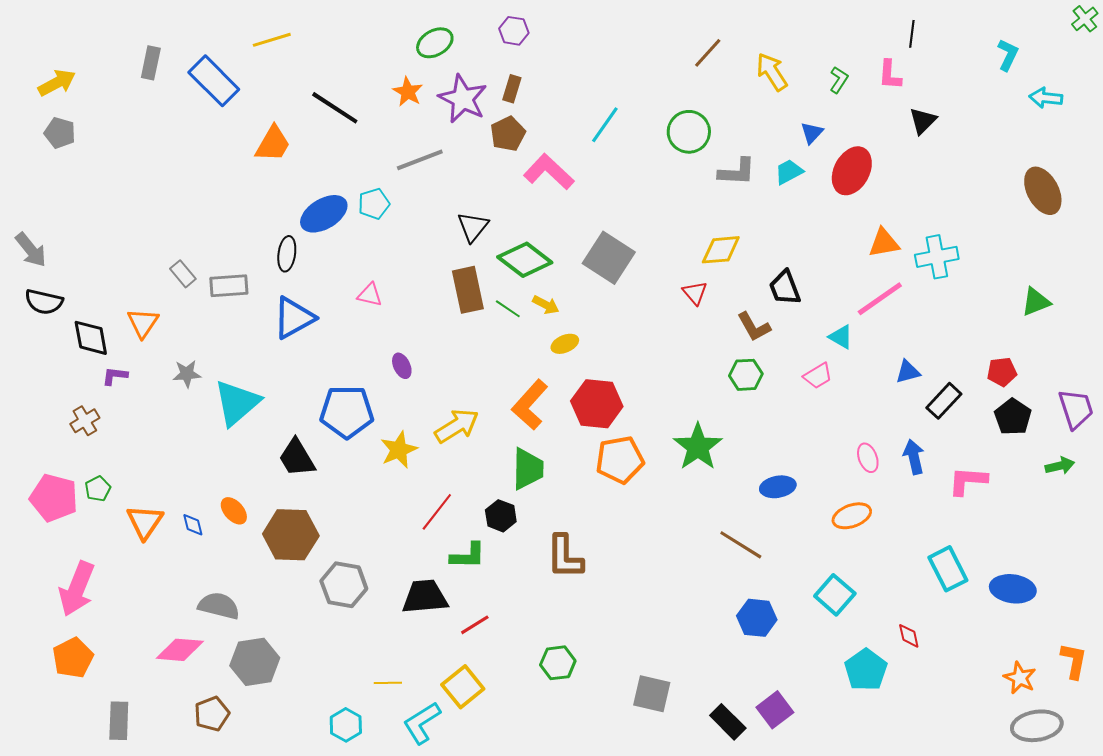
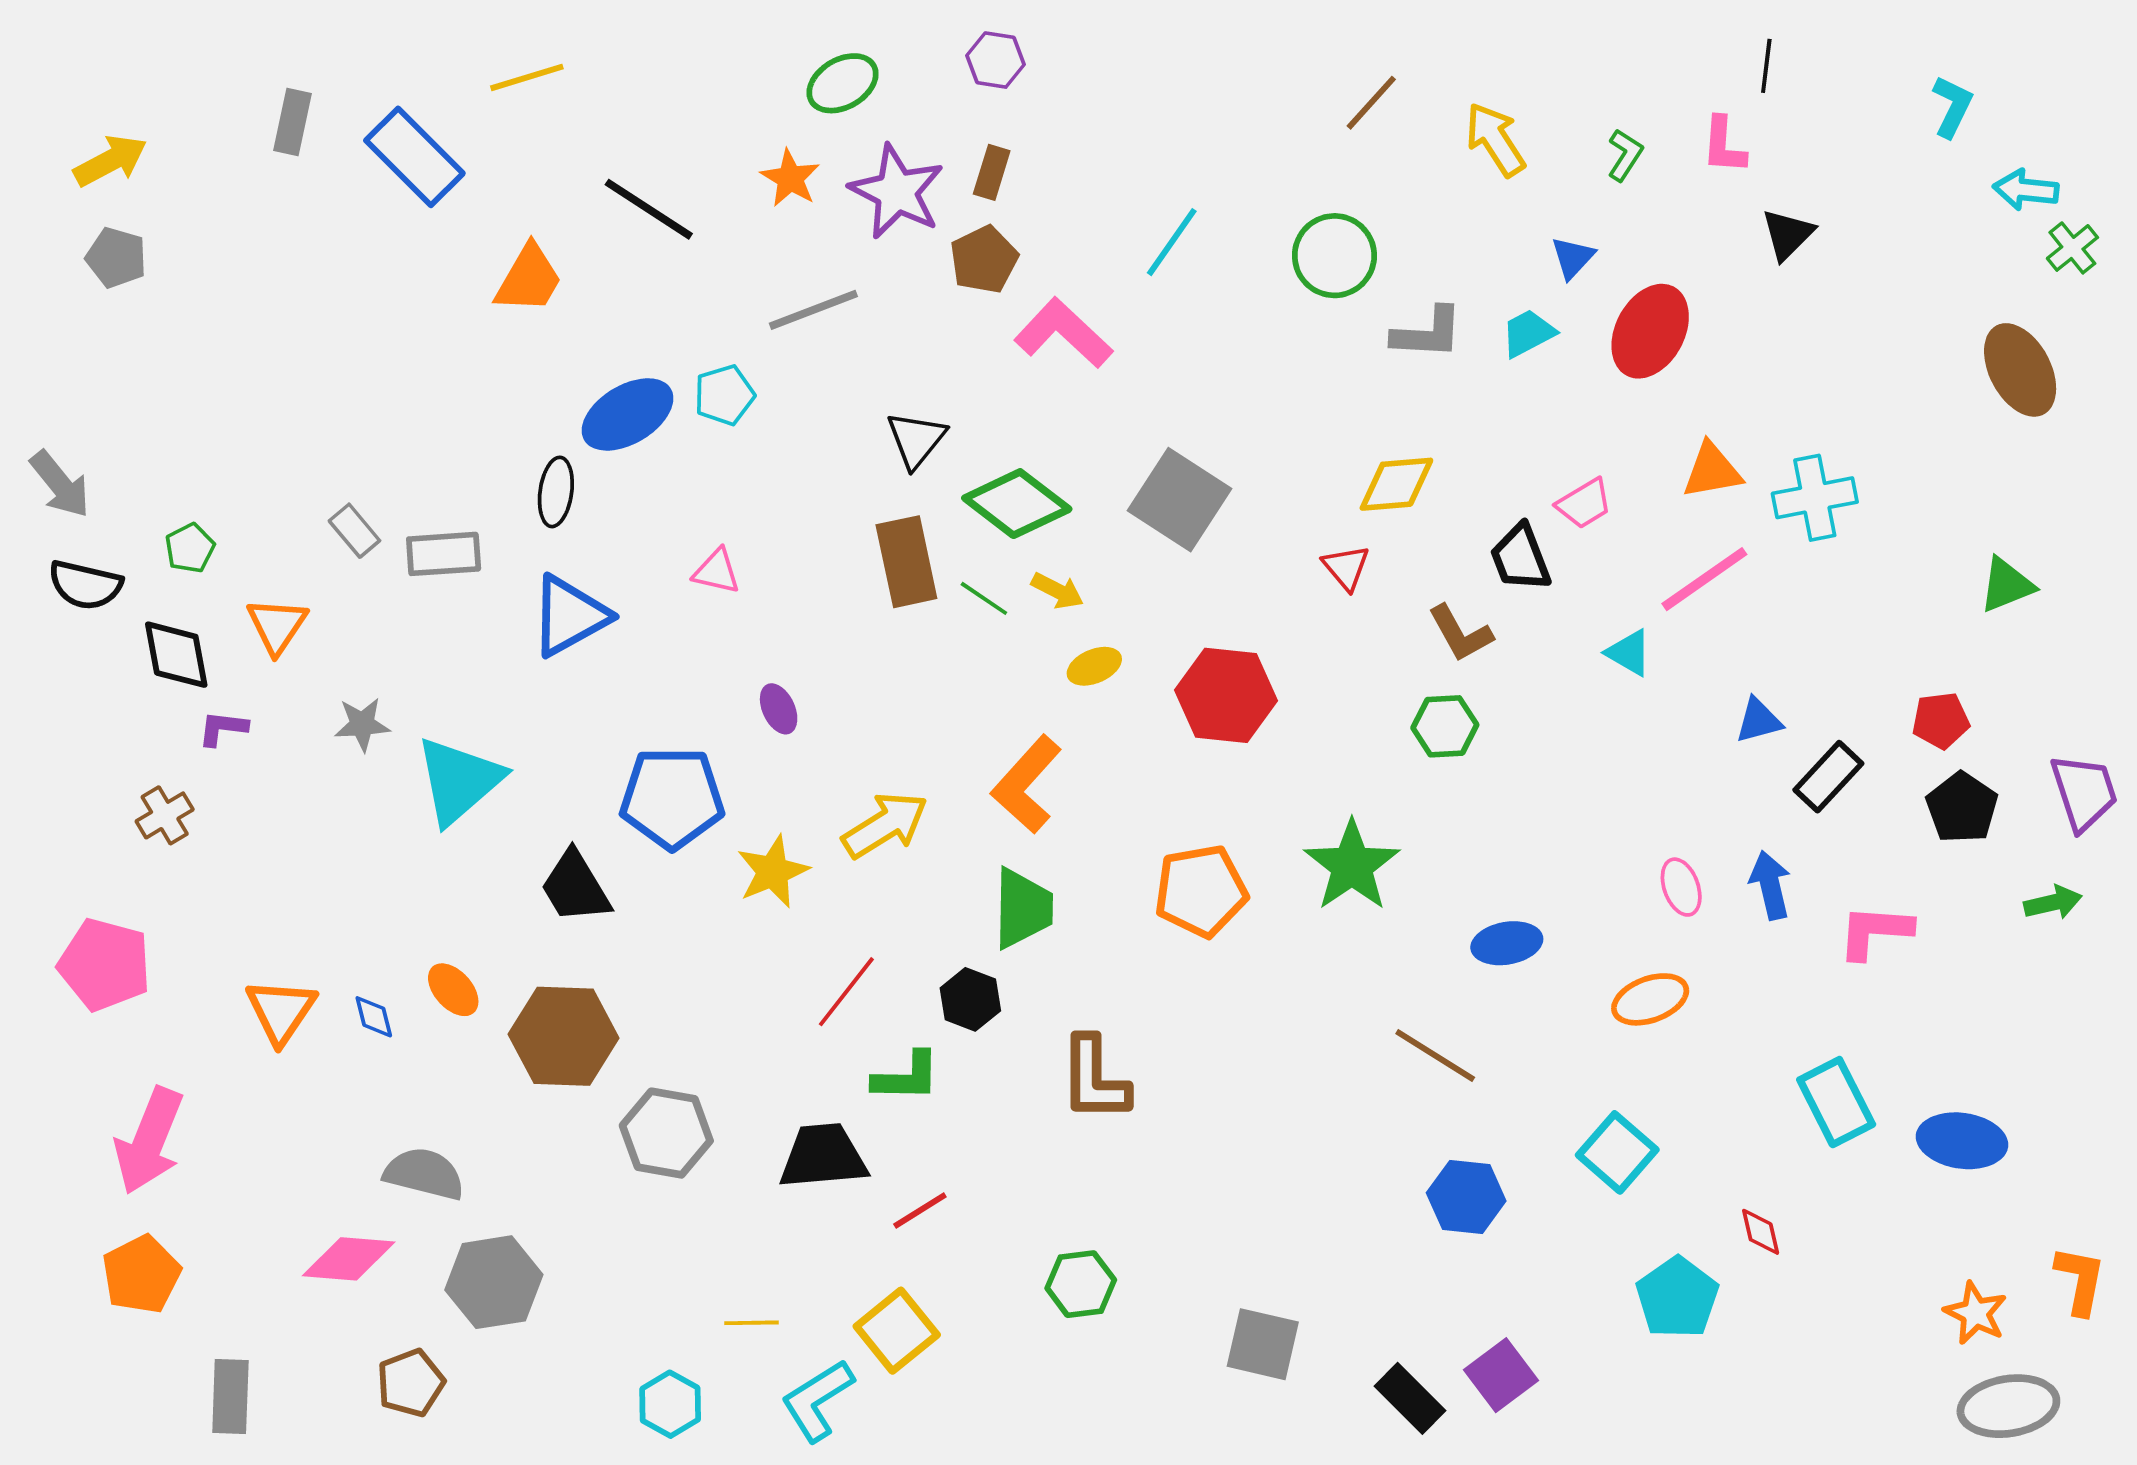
green cross: (1085, 19) -> (2072, 248), moved
pink trapezoid: (818, 376) -> (1584, 504), moved
red hexagon: (597, 404) -> (1226, 695), moved
green pentagon: (98, 489) -> (190, 548), moved

